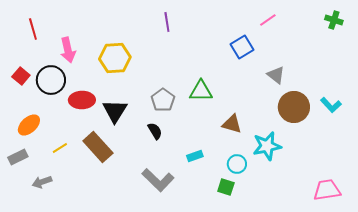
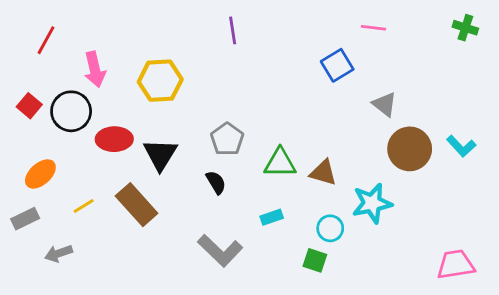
pink line: (268, 20) -> (373, 28), turned 42
red line: (33, 29) -> (46, 40), turned 45
green triangle: (201, 91) -> (280, 163), moved

